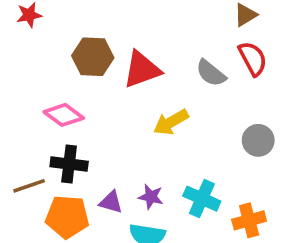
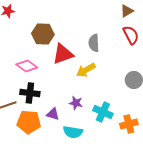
red triangle: (142, 69) -> (63, 54), moved
gray semicircle: (211, 73) -> (94, 43), moved, turned 48
purple star: (151, 197) -> (76, 103), moved

